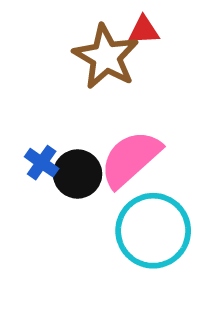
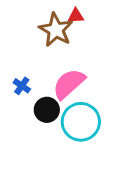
black circle: (78, 174) -> (47, 110), moved

